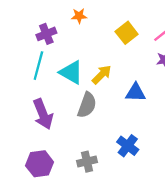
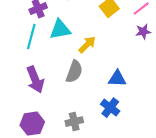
cyan triangle: (71, 72) -> (60, 30), moved, turned -40
blue triangle: (136, 93) -> (117, 79), moved

